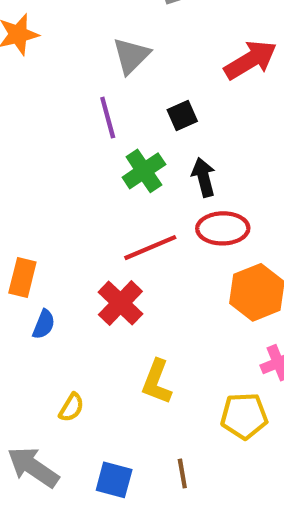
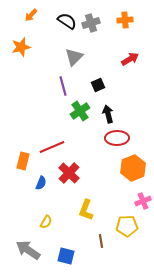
red arrow: (250, 60) -> (130, 59), size x0.7
red line: (150, 248) -> (52, 147), moved
blue semicircle: (44, 324) -> (41, 183), moved
brown line: (182, 474) -> (101, 241), moved

